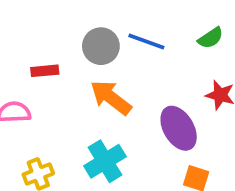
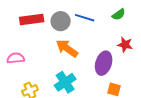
red rectangle: (45, 71) -> (32, 19), moved, size x1.6
purple ellipse: (179, 128) -> (104, 63), turned 50

